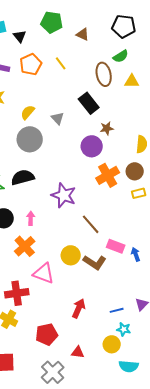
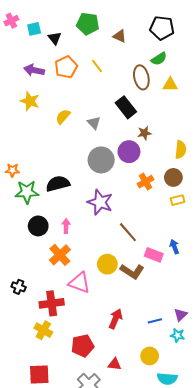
gray circle: (30, 139) -> (101, 160), moved
orange cross: (108, 175) -> (145, 182), size x0.7
blue arrow: (136, 254) -> (174, 247), moved
cyan star: (124, 329) -> (177, 335), moved

